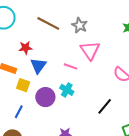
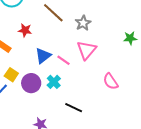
blue triangle: (38, 66) -> (43, 56), moved
yellow square: (23, 85) -> (11, 75), moved
black line: (105, 106) -> (74, 108), moved, turned 60

